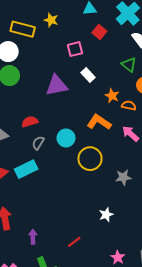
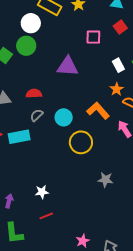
white rectangle: (88, 75) -> (118, 65), moved
gray star: (123, 177) -> (105, 180), moved
white star: (106, 215) -> (42, 192), moved

